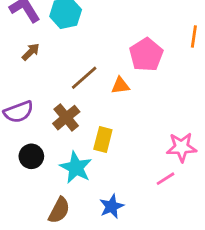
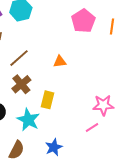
pink pentagon: (146, 55) -> (83, 21), moved
brown line: (84, 78) -> (19, 58), moved

